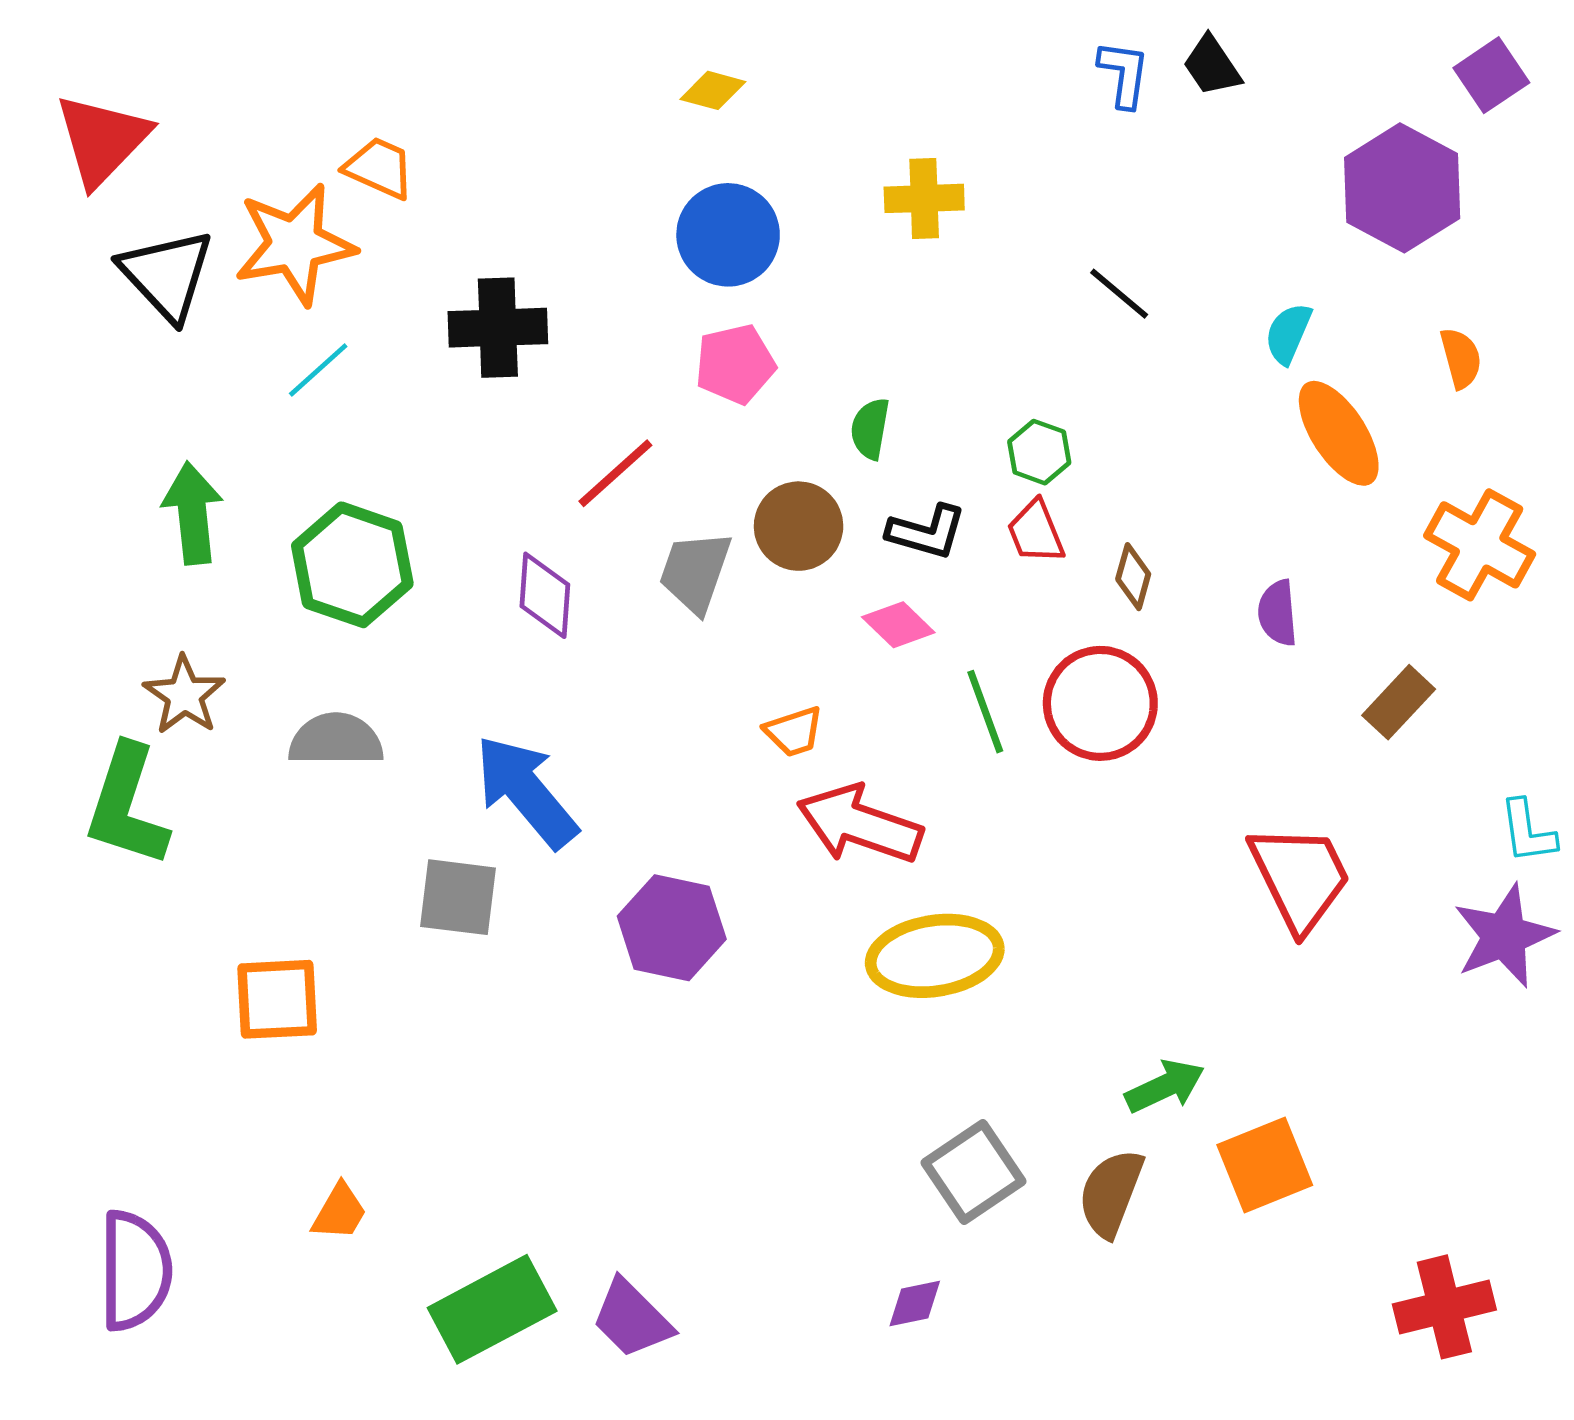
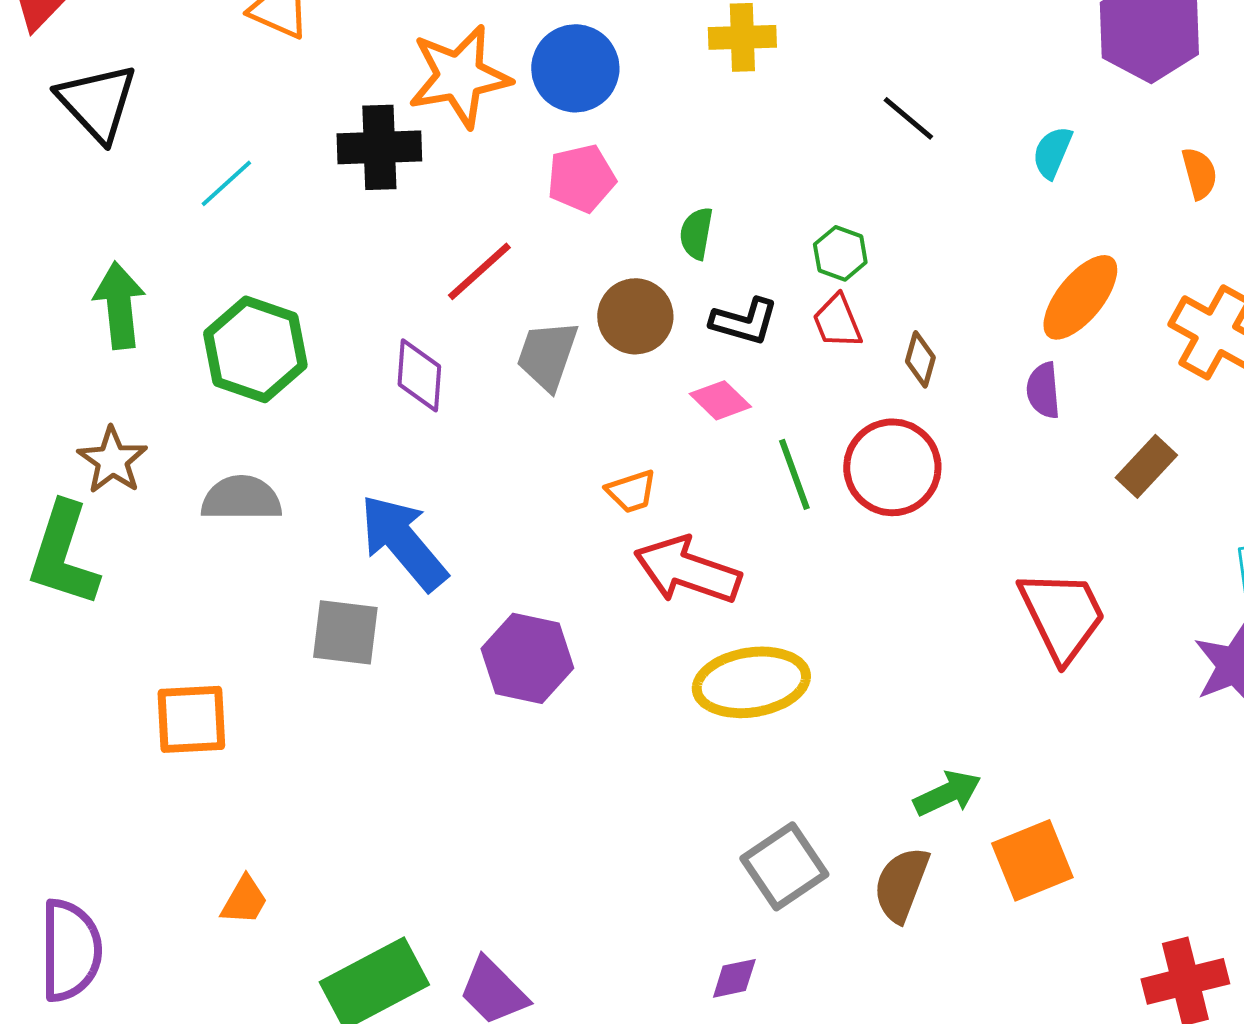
orange star: (295, 244) -> (459, 76), moved
orange ellipse: (1339, 433) -> (1080, 297), moved, turned 72

